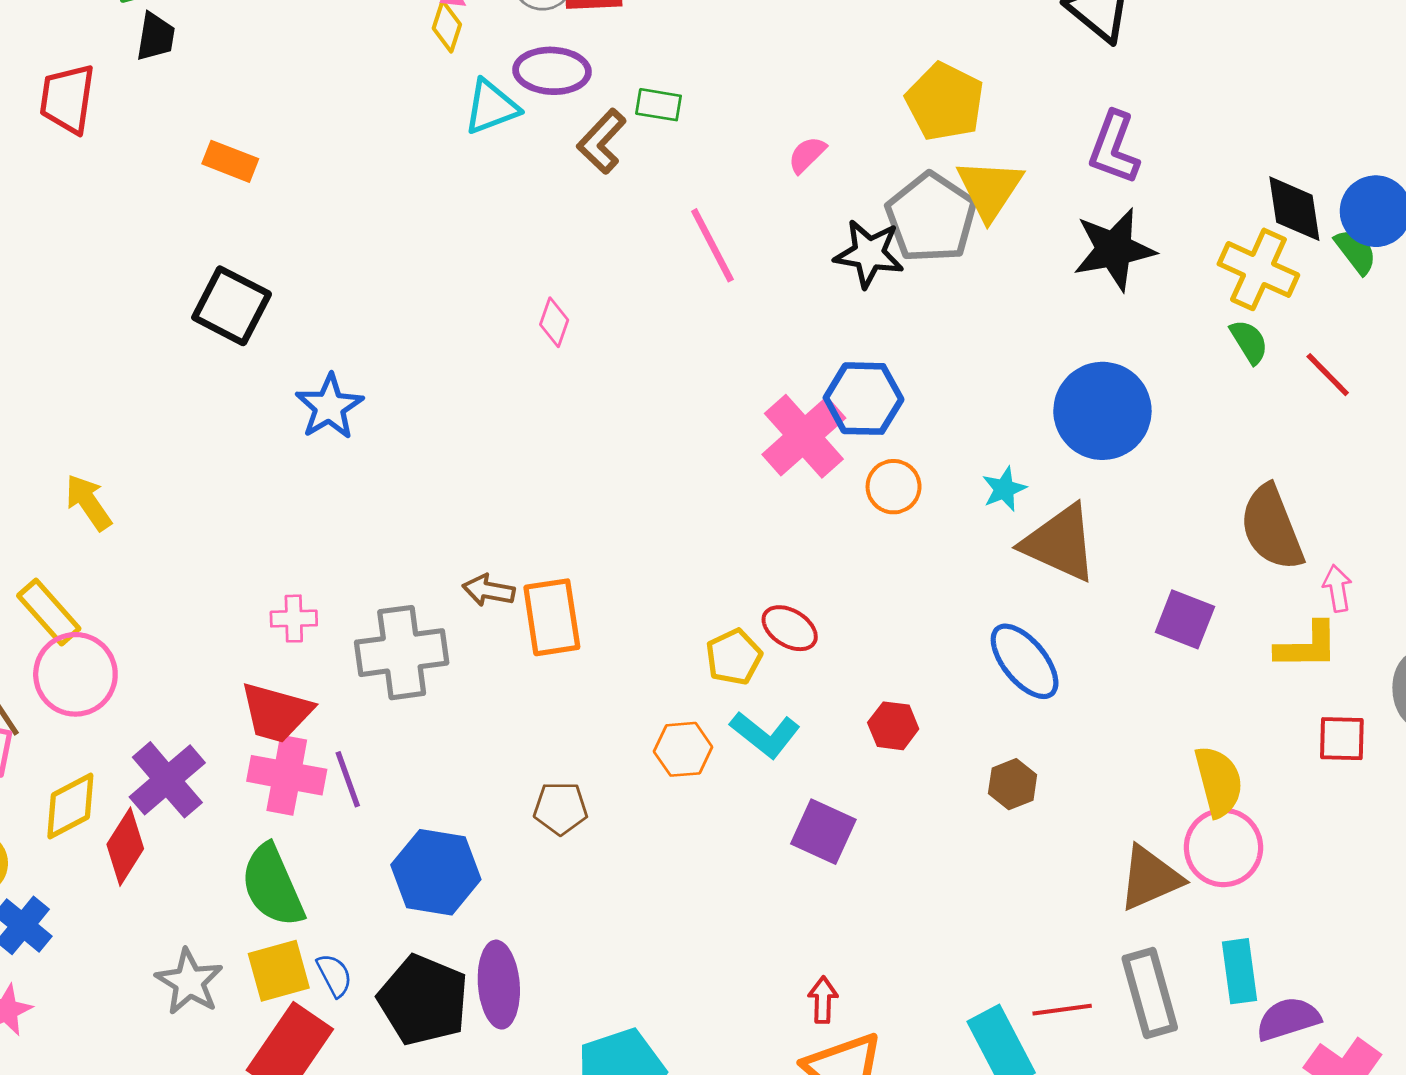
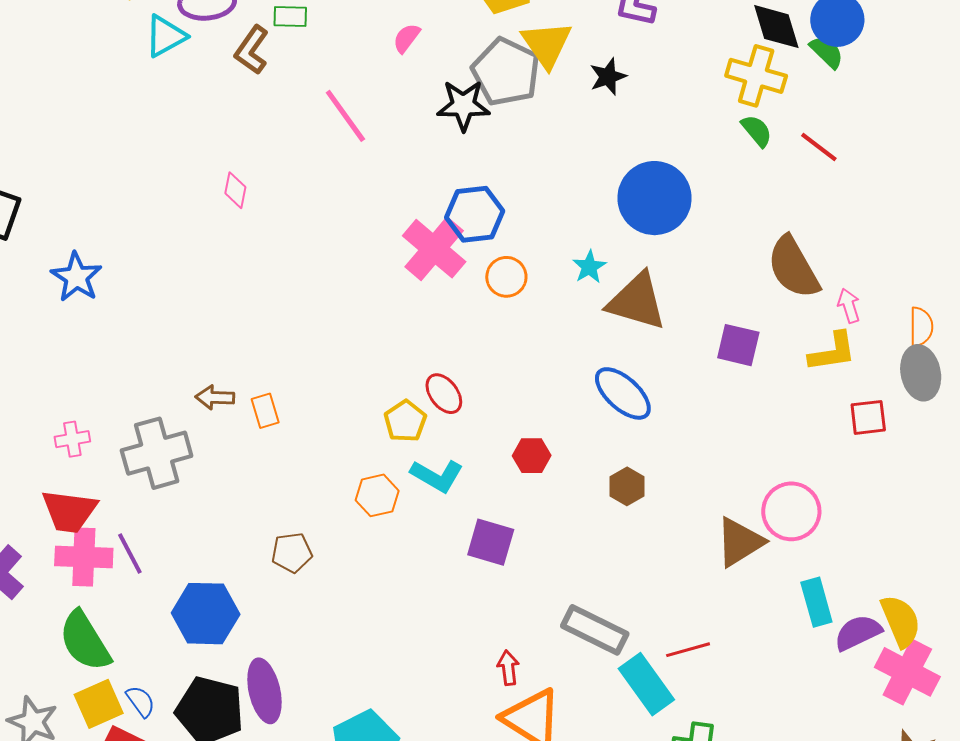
black star: (1114, 249) -> (608, 77), moved, size x0.6
orange rectangle: (552, 617) -> (265, 411), size x0.6
red ellipse: (790, 628) -> (444, 394), turned 30
yellow semicircle: (1219, 781) -> (901, 621), moved
gray rectangle: (1150, 993) -> (595, 630), moved, turned -40

